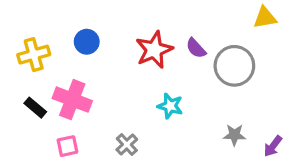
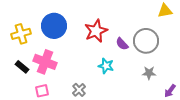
blue circle: (87, 42) -> (54, 26), size x1.6
purple semicircle: (196, 48) -> (122, 44), moved
gray star: (234, 135) -> (149, 73), moved

